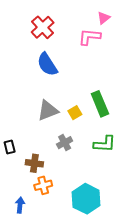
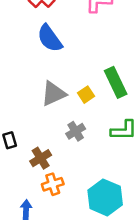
brown cross: (34, 163) -> (41, 158), turned -36

